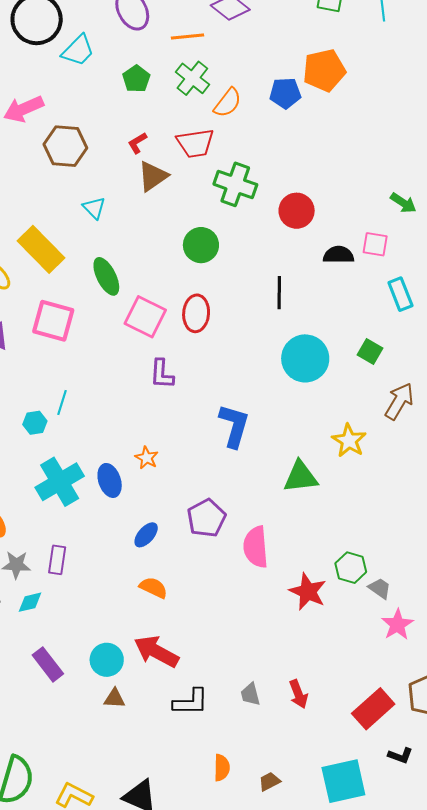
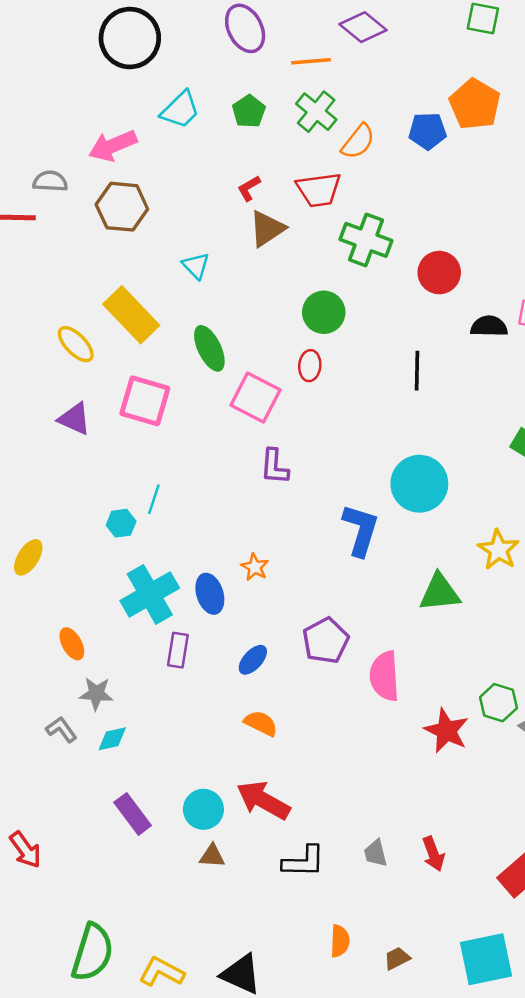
cyan trapezoid: (78, 50) -> (180, 110), moved
orange pentagon: (324, 70) -> (475, 104), turned -30
brown hexagon: (65, 146) -> (122, 207), moved
red ellipse: (196, 313) -> (310, 366), moved, size x0.7
cyan circle: (305, 358) -> (419, 484), moved
purple rectangle: (57, 560) -> (178, 650), moved

